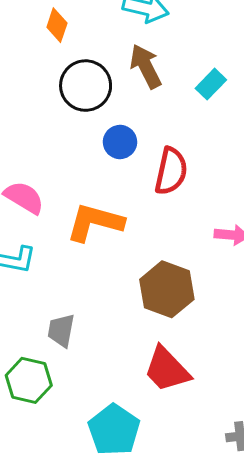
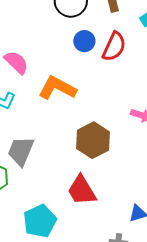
red semicircle: (171, 171) -> (114, 47), moved
gray trapezoid: (61, 330) -> (21, 151), size x1.4

